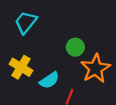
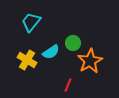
cyan semicircle: (49, 80) -> (51, 52), moved

